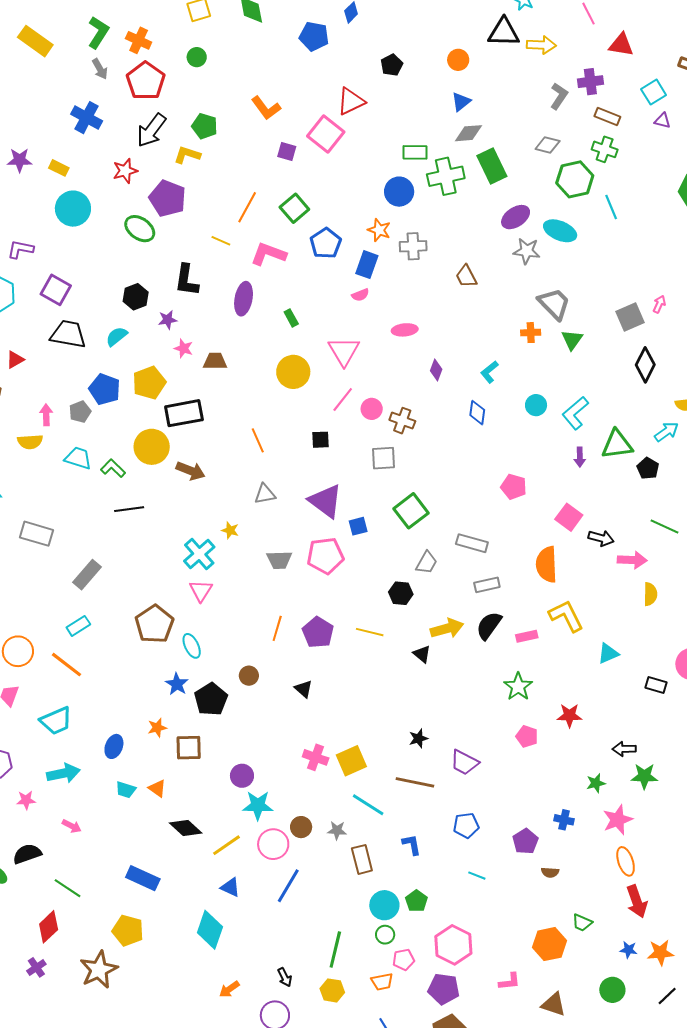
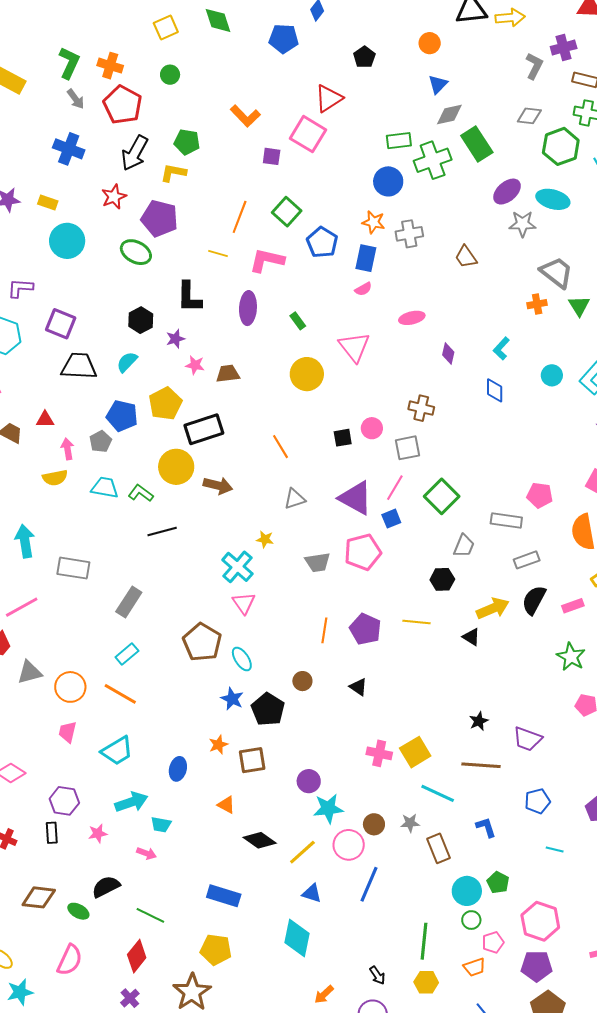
red triangle: (15, 360) -> (45, 420), moved, turned 36
pink line: (343, 399) -> (395, 488), moved
pink circle: (372, 409) -> (372, 428), moved
pink pentagon: (514, 487) -> (540, 495), moved
cyan trapezoid: (126, 790) -> (161, 825), moved

